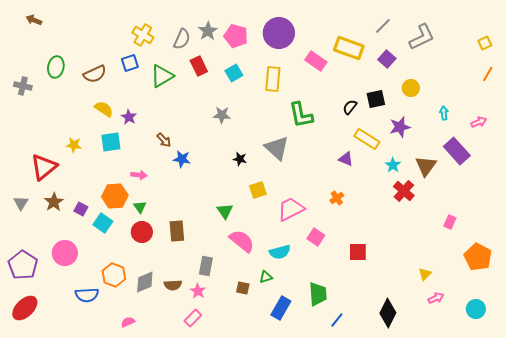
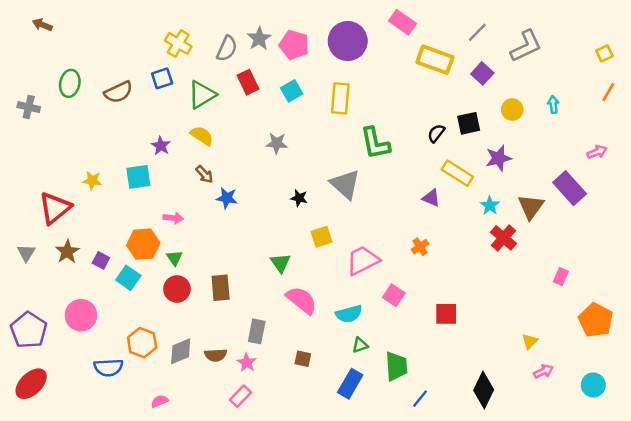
pink rectangle: (316, 61) -> (403, 22), moved
yellow semicircle: (104, 109) -> (202, 136), moved
cyan arrow: (444, 113) -> (553, 105), moved
green triangle: (266, 277) -> (360, 345), moved

